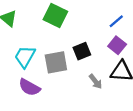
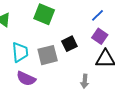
cyan trapezoid: (25, 57) -> (20, 52), turned 150
gray arrow: (95, 81) -> (85, 81), moved, turned 48

